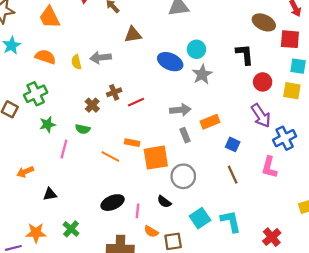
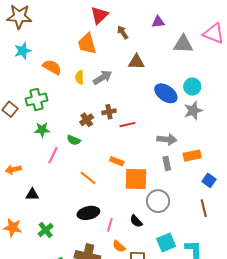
orange trapezoid: (50, 17) -> (87, 44), moved
gray arrow: (101, 58) -> (103, 77), turned 144
orange line: (110, 156) -> (88, 178), moved

